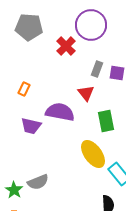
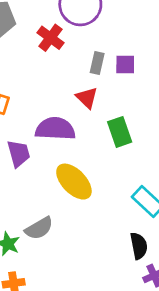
purple trapezoid: (31, 126) -> (19, 153), turned -110
yellow ellipse: (93, 154) -> (74, 182), moved

